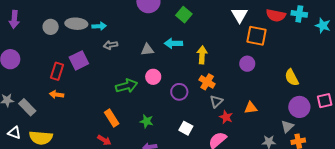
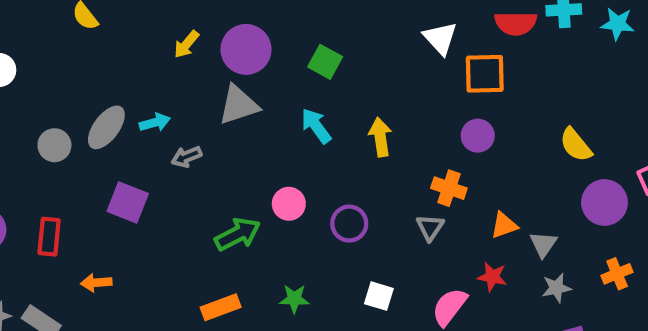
gray ellipse: (76, 24) -> (106, 127), turned -45
cyan arrow: (173, 43) -> (316, 126), turned 66
gray triangle: (147, 50) -> (239, 105), moved, size x1.5
purple square: (79, 60) -> (128, 202), turned -30
red rectangle: (57, 71) -> (49, 237), moved
orange cross: (207, 82) -> (449, 188), moved
red star: (226, 117) -> (492, 277), moved
orange rectangle: (112, 118) -> (221, 307), turned -66
gray triangle: (287, 126) -> (543, 244), moved

